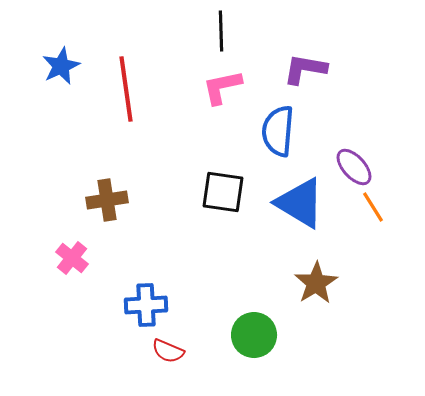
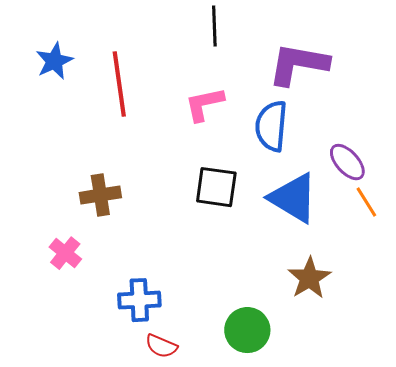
purple L-shape: (305, 69) -> (298, 64), size x1.4
pink L-shape: (222, 87) -> (204, 104), moved

